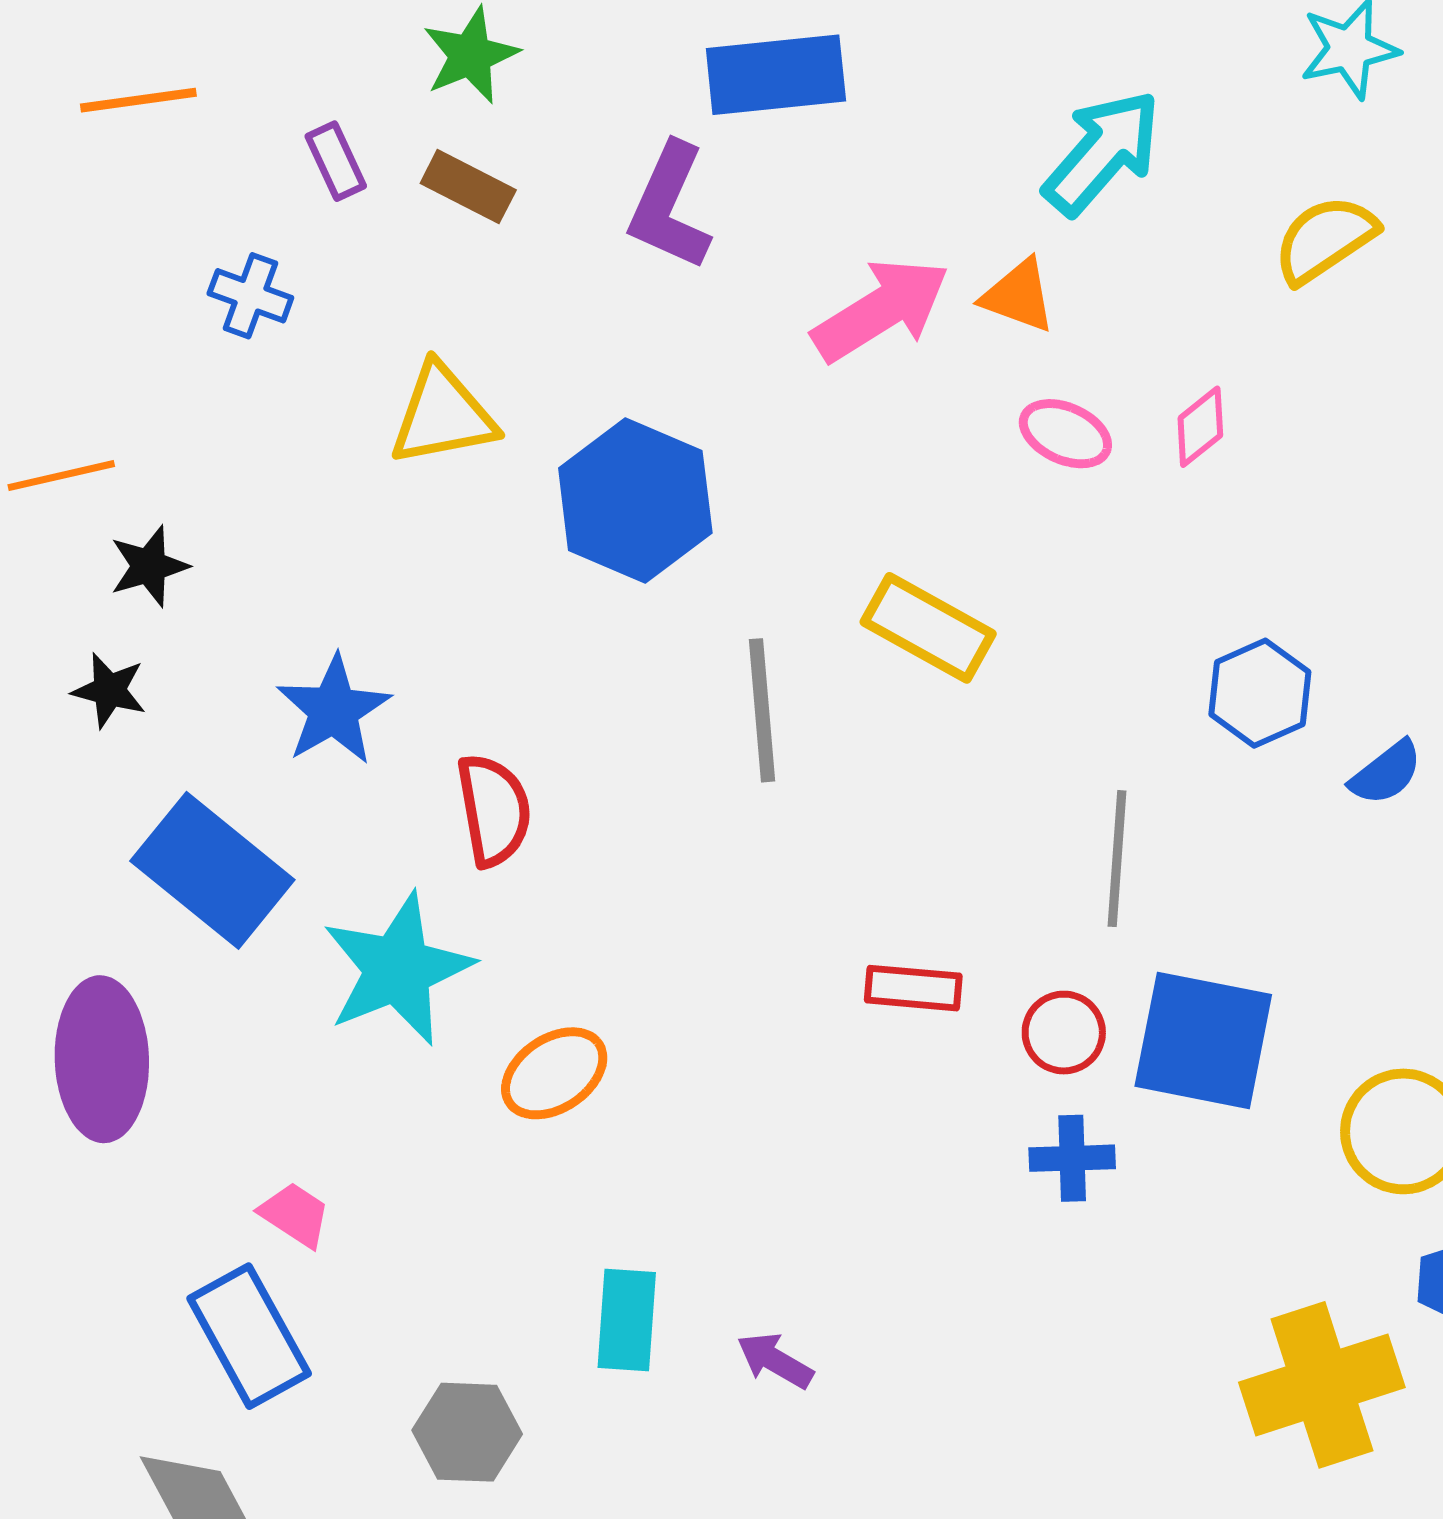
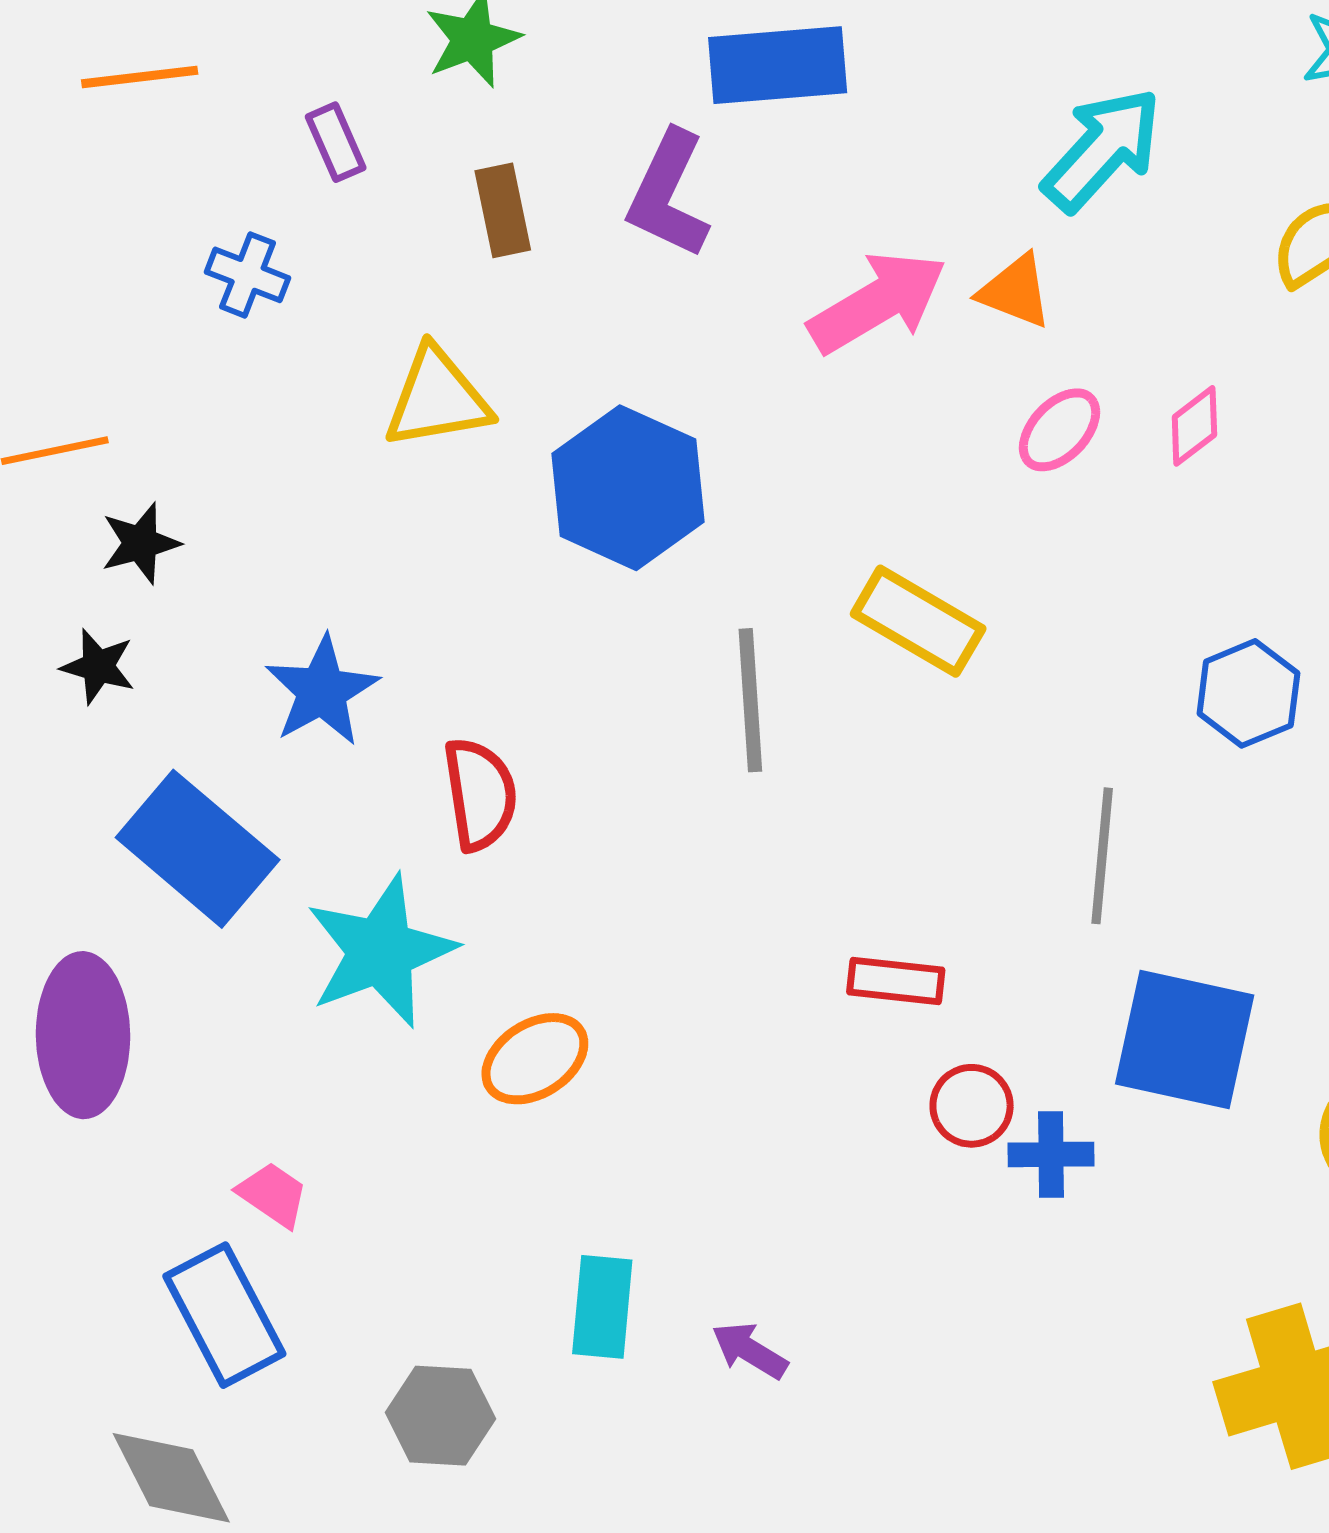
brown rectangle: (468, 187) -> (503, 210), moved, turned 50
pink ellipse: (1065, 434) -> (1059, 430), turned -72
red circle: (1064, 1033) -> (972, 1106), moved

